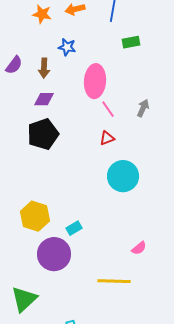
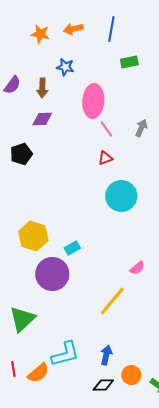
black pentagon: (43, 134) -> (21, 154), moved, size x0.7
yellow line: (114, 281) -> (112, 301), turned -52

